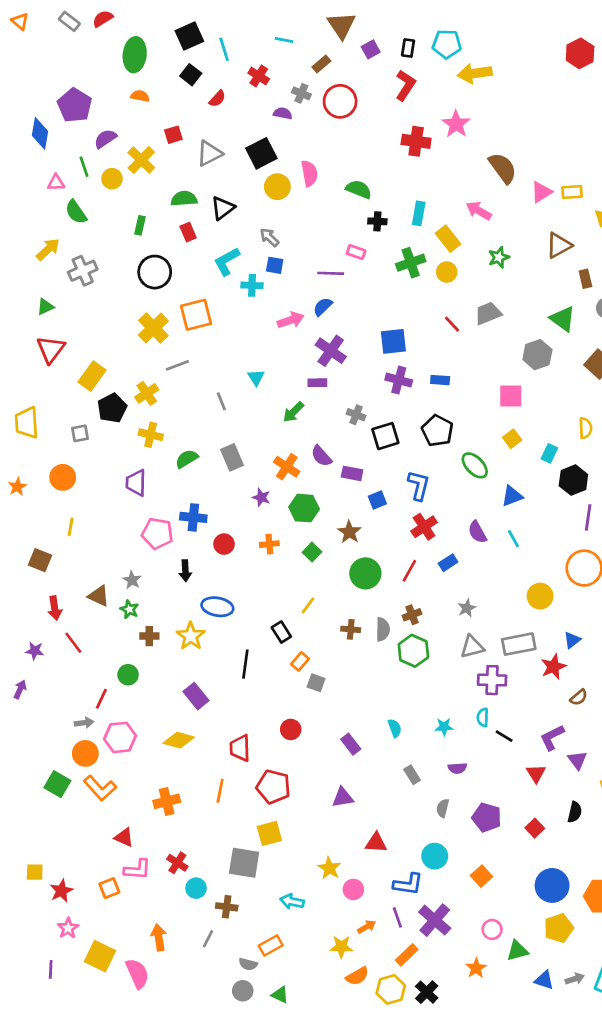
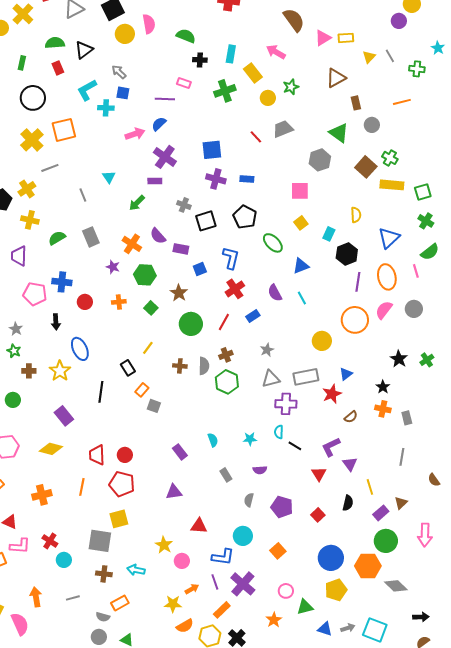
yellow circle: (447, 272) -> (268, 98), moved
blue ellipse: (217, 607) -> (80, 349), turned 55
red circle: (291, 729) -> (125, 455), moved
brown cross: (227, 907) -> (104, 574), moved
gray line: (208, 939) -> (73, 598), turned 48

